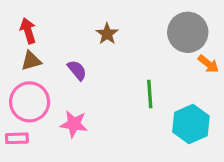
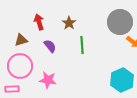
red arrow: (28, 31) -> (39, 22), moved
green line: (150, 94) -> (82, 45), moved

